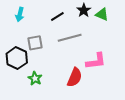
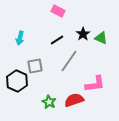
gray line: (70, 38) -> (69, 61), turned -40
red semicircle: (75, 77) -> (74, 100), turned -132
green star: (35, 78) -> (49, 102), moved

